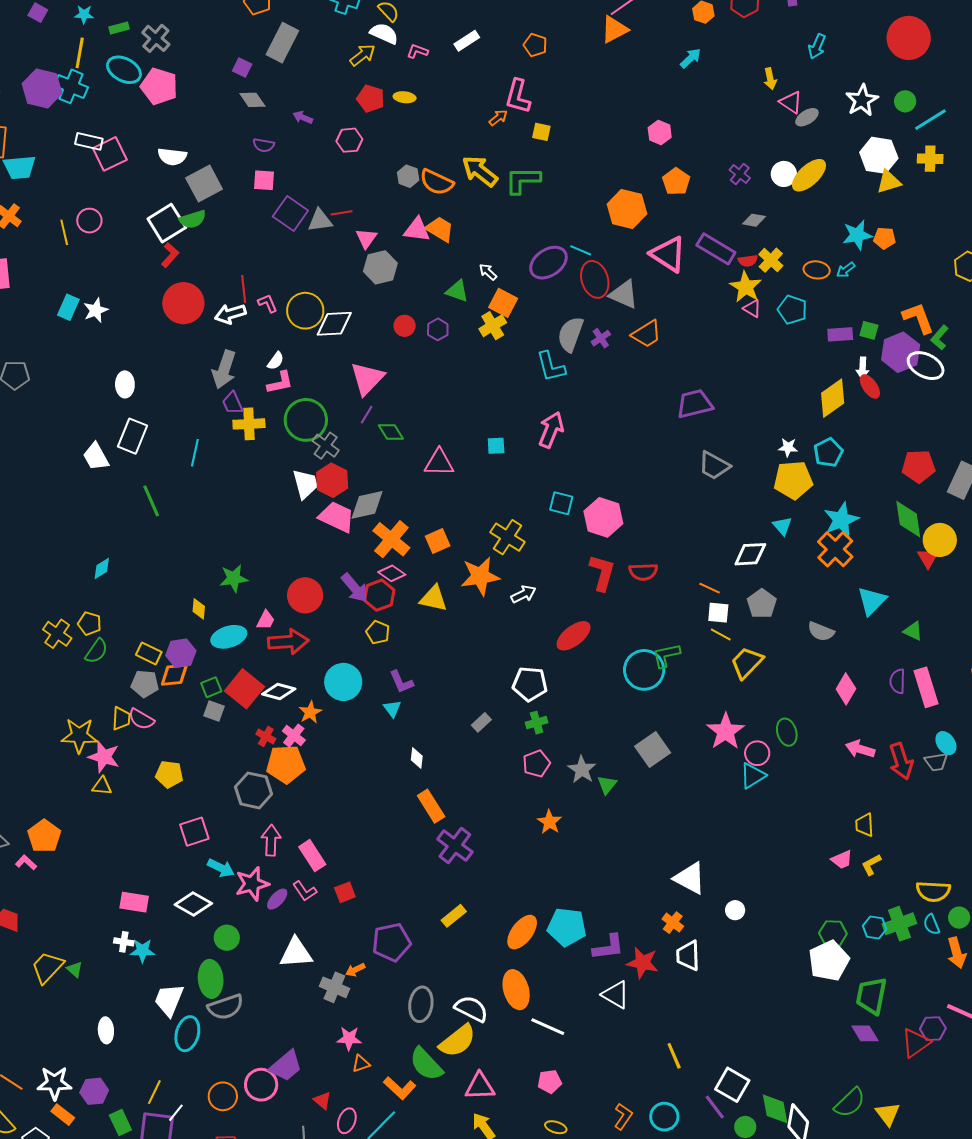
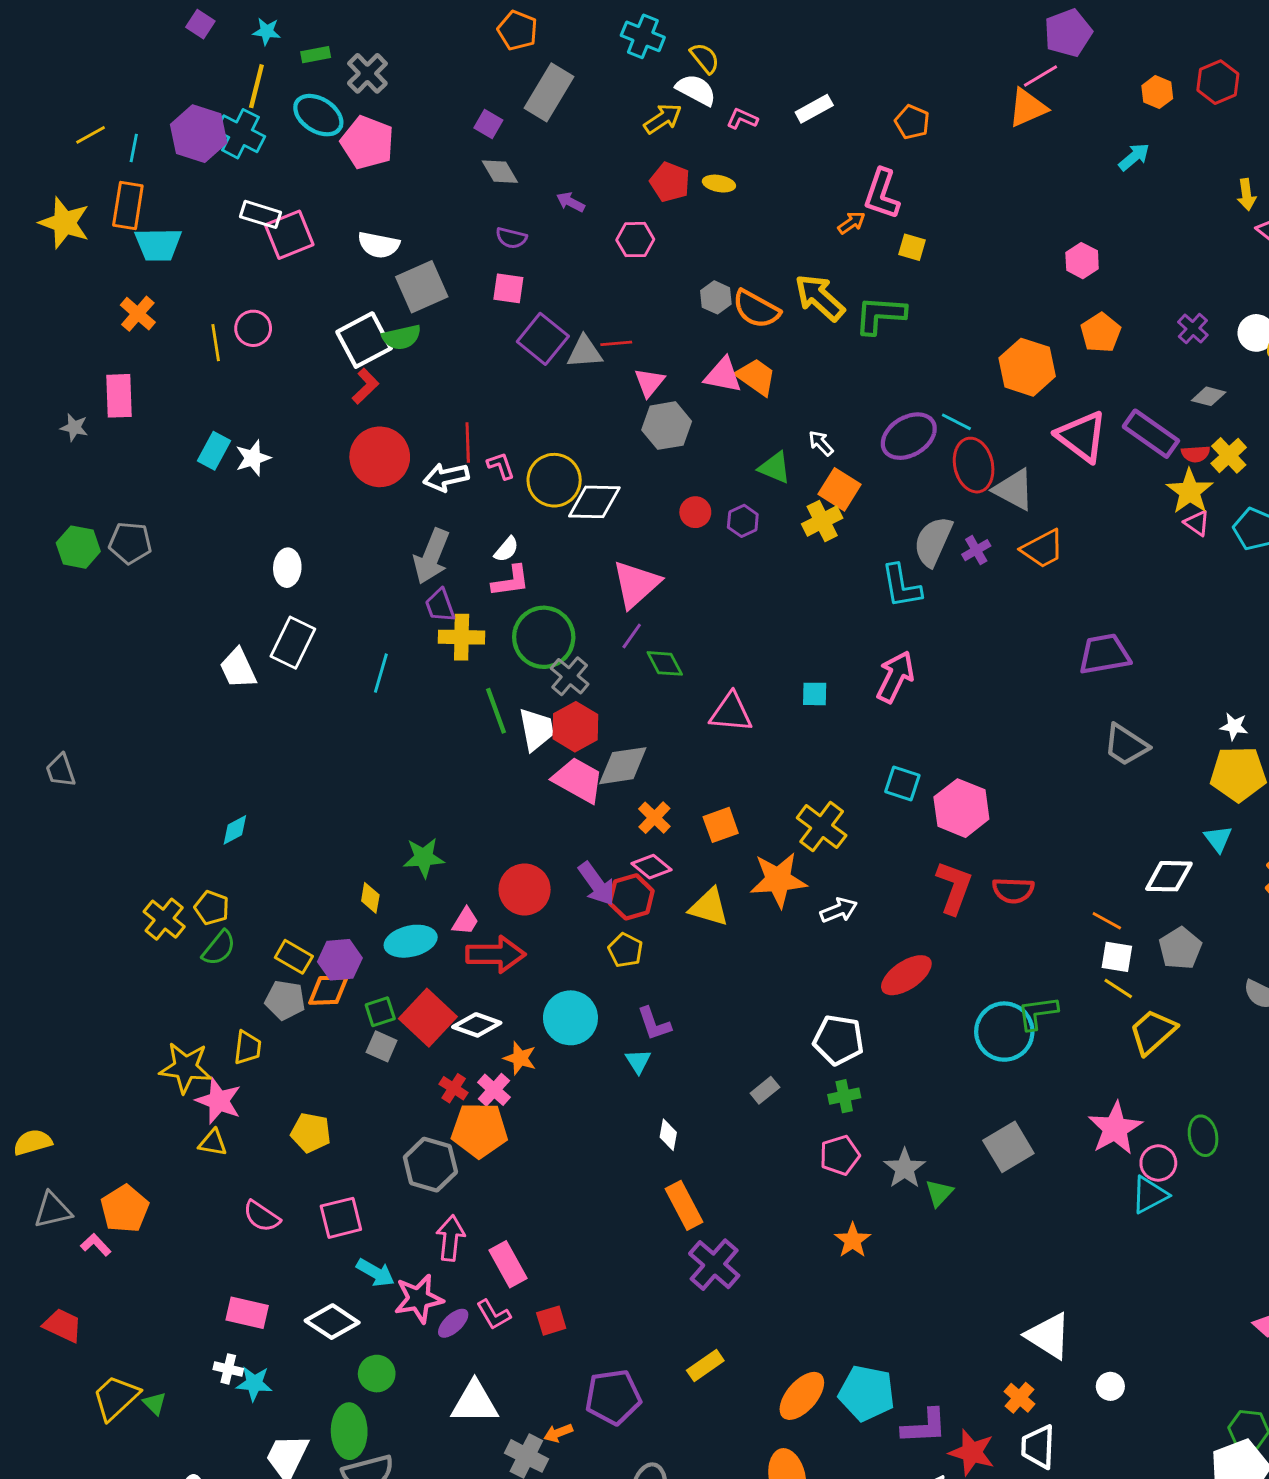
green line: (151, 501) -> (496, 711), moved
orange cross: (391, 539) -> (654, 818), size x0.6
orange star: (310, 712) -> (520, 1058), turned -30
pink semicircle: (141, 719) -> (262, 1216), moved

